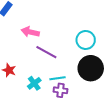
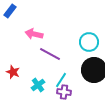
cyan line: (57, 78) -> (61, 80), turned -49

